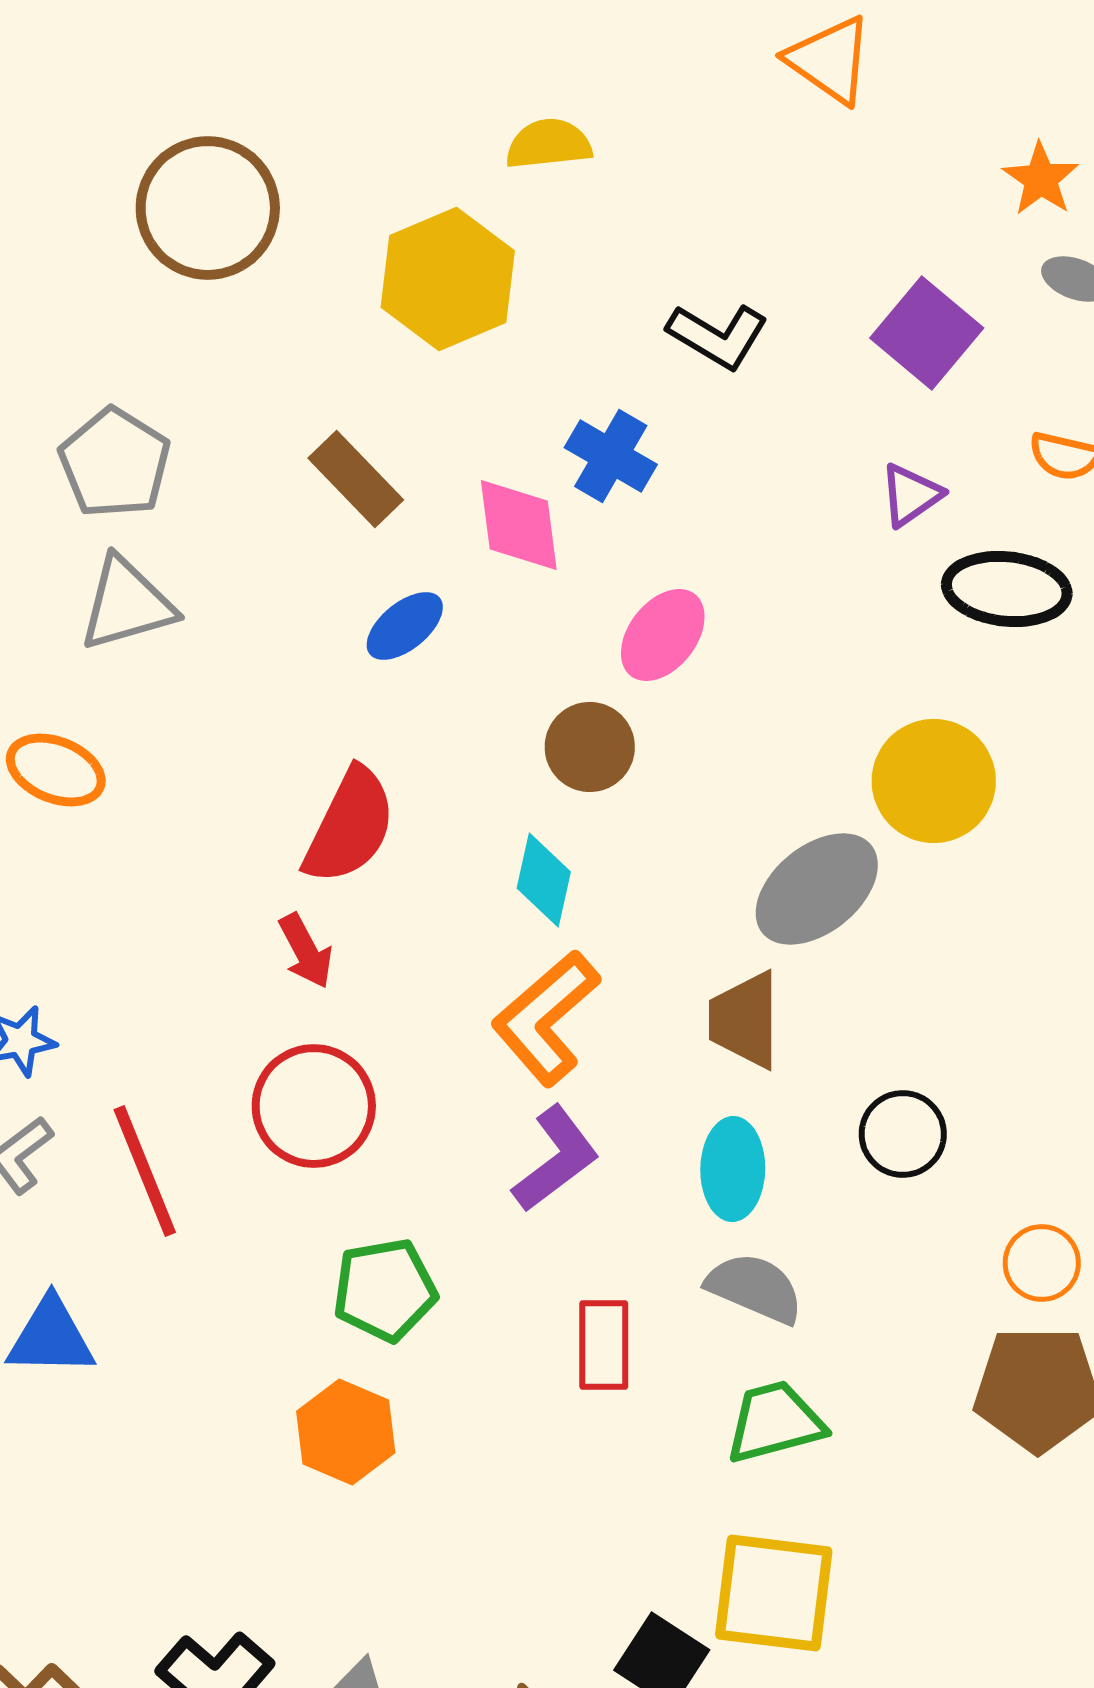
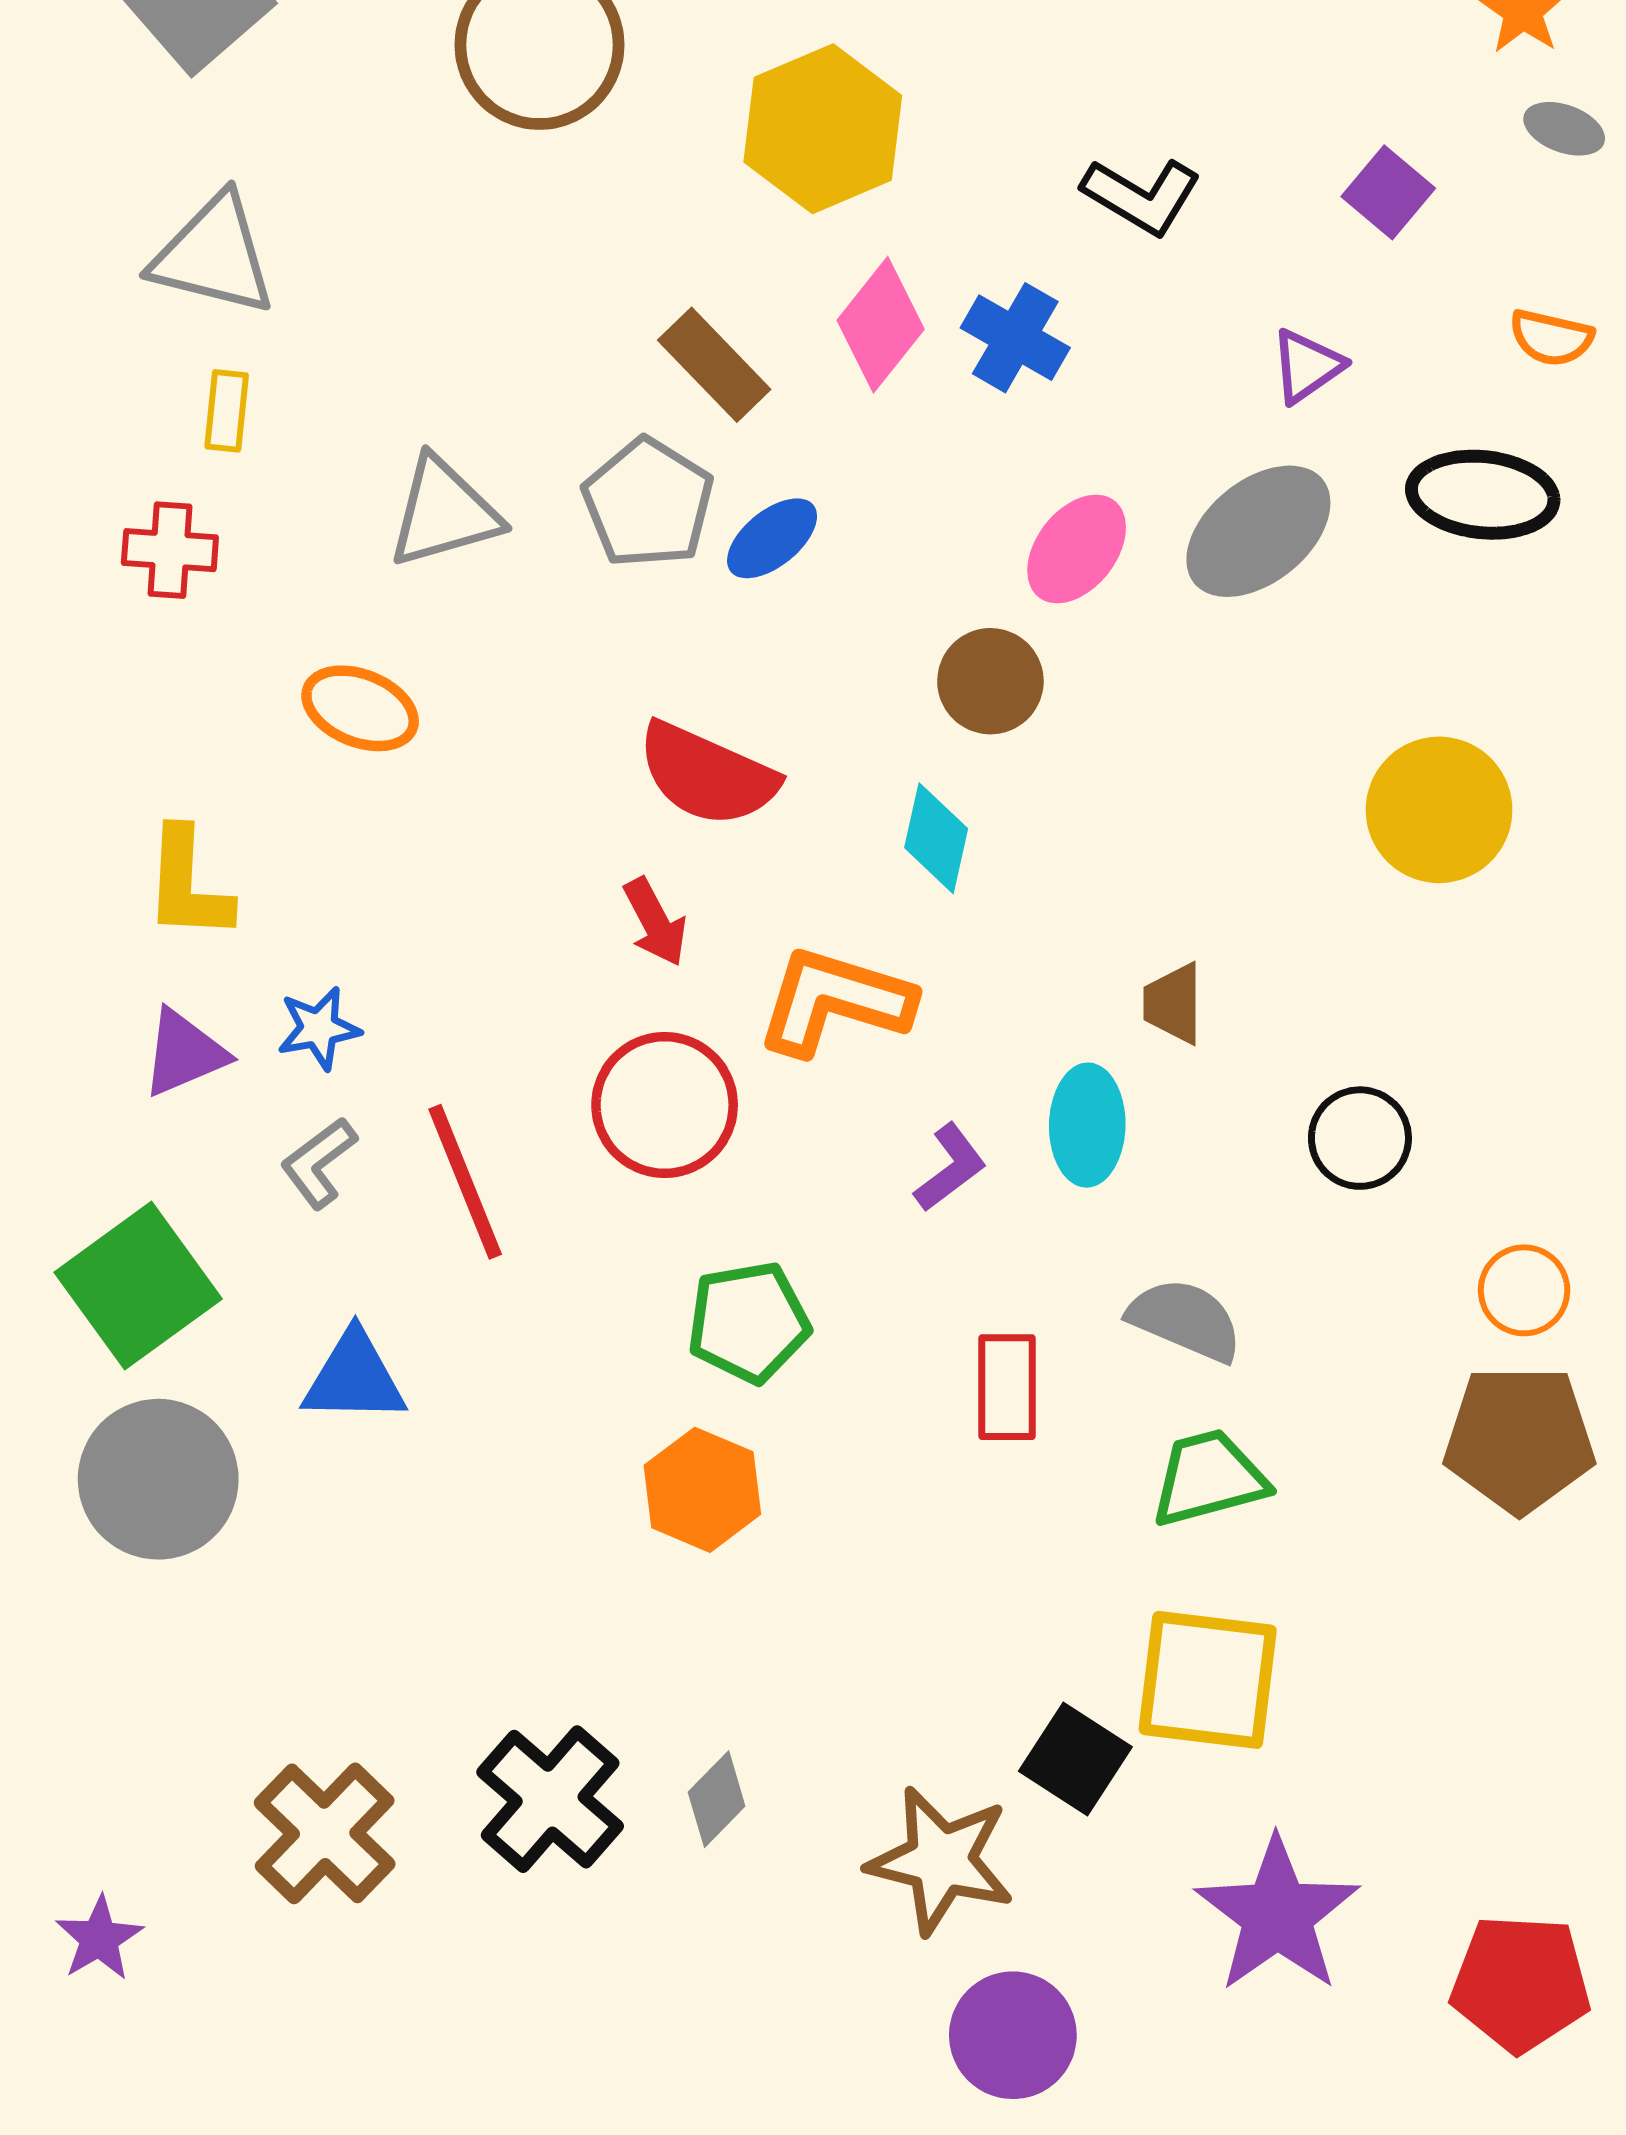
purple square: (927, 333) -> (1388, 192), size x0.7
gray pentagon: (115, 463) -> (648, 503), moved
purple triangle: (911, 495) -> (1307, 366), moved
pink diamond: (519, 525) -> (881, 325), moved, turned 46
yellow circle: (934, 781) -> (1439, 810), moved
red semicircle: (350, 826) -> (707, 774), turned 88
gray ellipse: (817, 889) -> (1258, 531), moved
orange L-shape: (546, 1018) -> (835, 1001), moved, turned 58
brown trapezoid: (745, 1020) -> (1173, 1003), size x0.7
purple L-shape: (556, 1159) -> (950, 1168), size x0.7
cyan ellipse: (733, 1169) -> (1087, 1125), moved

